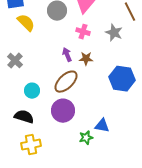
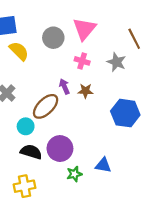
brown ellipse: (66, 82) -> (46, 106), moved
black semicircle: (24, 117) -> (31, 152), moved
green star: (86, 138) -> (74, 174), moved

